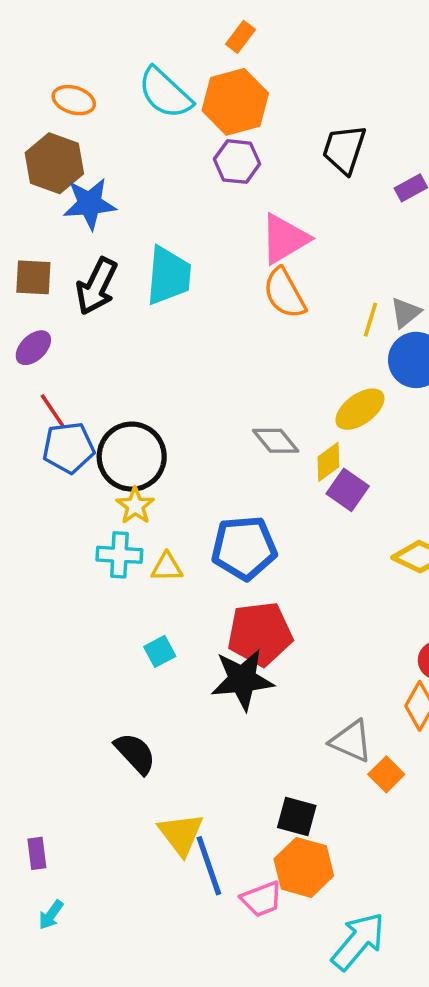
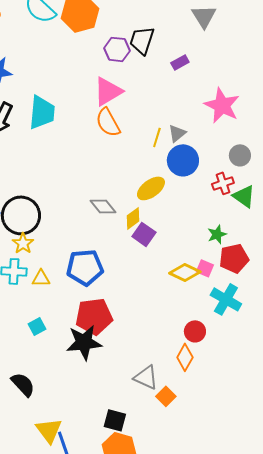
purple hexagon: (237, 162) -> (117, 49), moved

